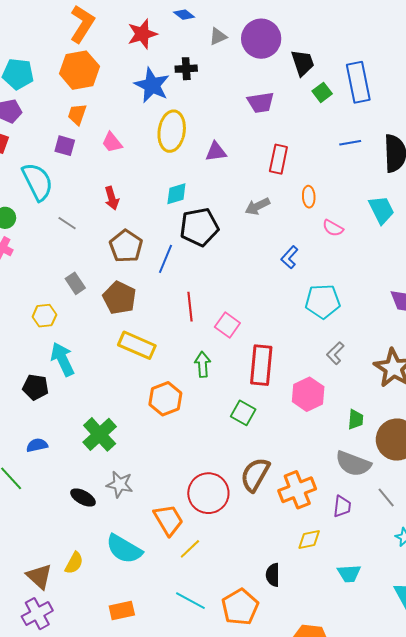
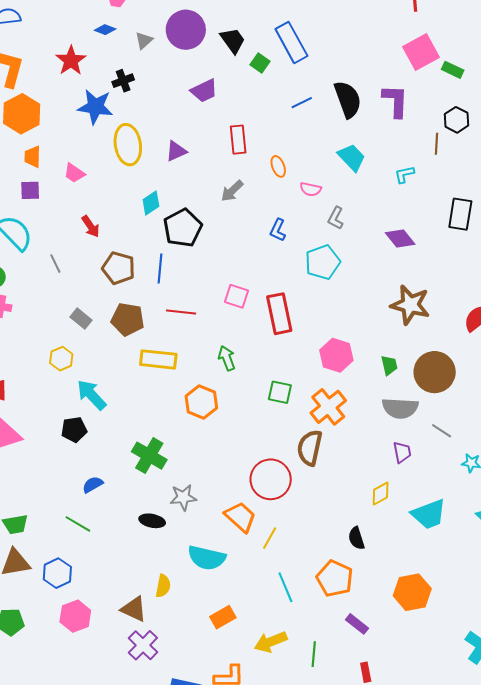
gray line: (67, 223) -> (55, 264), turned 48
red line: (190, 307) -> (181, 312), moved, turned -60
pink square: (227, 325) -> (236, 296), moved
gray L-shape: (335, 353) -> (336, 218), moved
red rectangle: (261, 365) -> (279, 314), moved
orange cross: (297, 490) -> (328, 407), moved
cyan trapezoid: (349, 573) -> (429, 514), size x1.5
cyan line: (190, 601) -> (285, 587), turned 56

